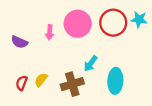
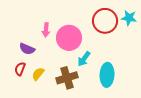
pink circle: (78, 24) -> (69, 38), moved
purple semicircle: (19, 42) -> (27, 49), moved
red semicircle: (22, 83) -> (20, 69), moved

